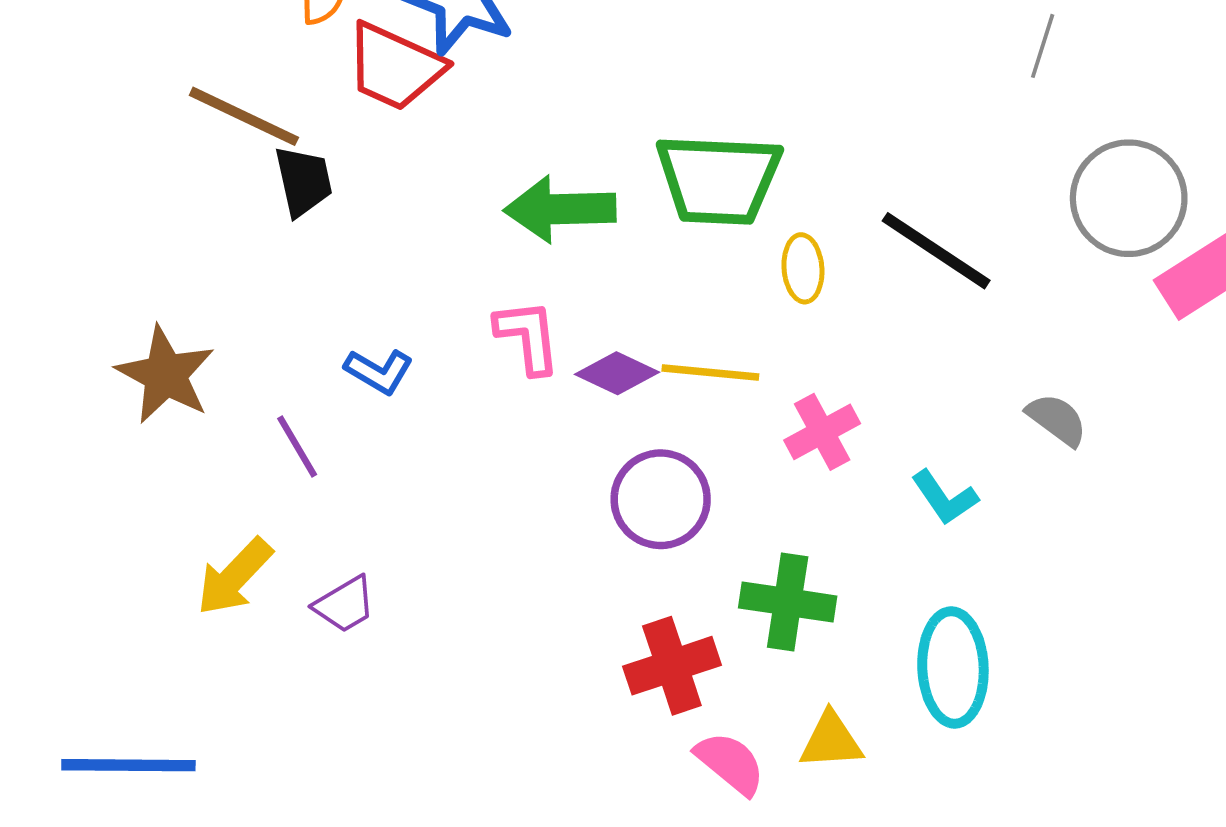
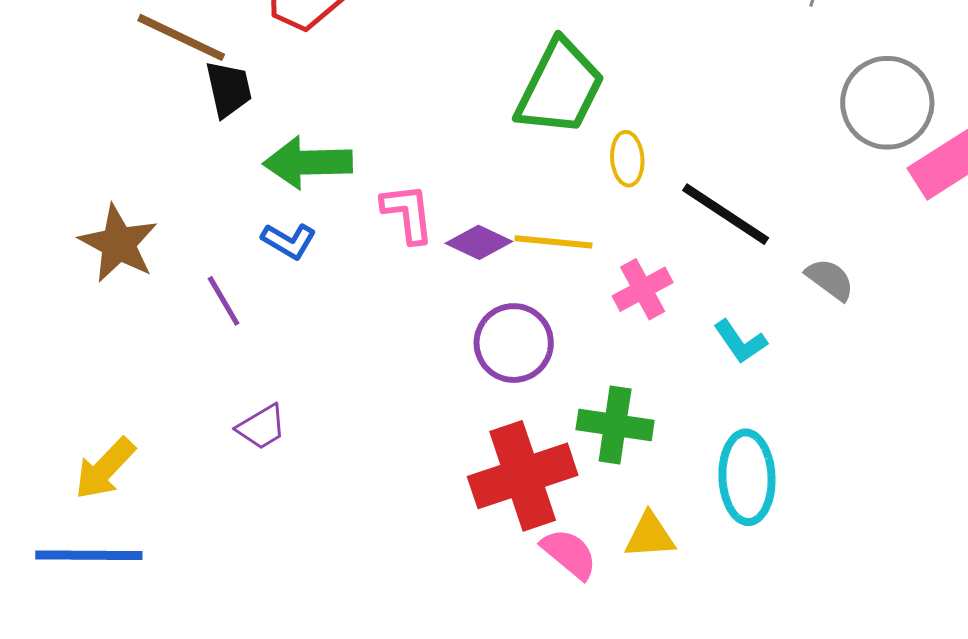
green trapezoid: (719, 179) -> (560, 88), turned -66
green arrow: (560, 209) -> (308, 163), moved
black line: (936, 251) -> (726, 214), moved
yellow arrow: (234, 577) -> (105, 469), moved
red cross: (672, 666) -> (523, 476), size x1.4

